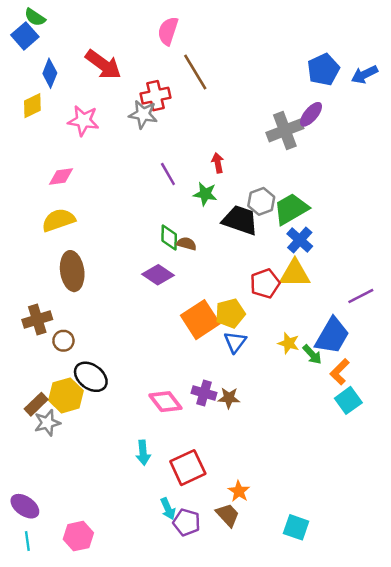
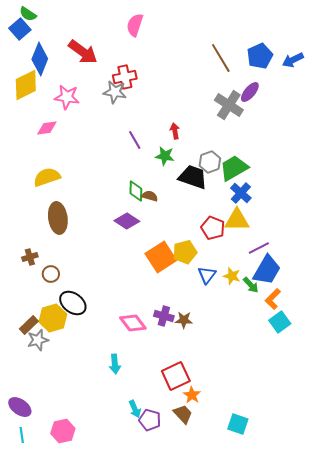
brown line: (195, 72) -> (221, 58), moved
blue diamond: (50, 73) -> (40, 59), size x1.4
yellow diamond: (32, 106) -> (26, 85), size x1.5
gray cross: (285, 130) -> (229, 105), turned -36
pink diamond: (61, 177) -> (47, 128), moved
red pentagon: (265, 284) -> (213, 228), turned -30
purple line: (361, 296) -> (259, 248), moved
brown cross: (37, 320) -> (30, 257), size x0.7
blue triangle: (235, 342) -> (207, 275), moved
red square: (188, 468) -> (176, 376), moved

